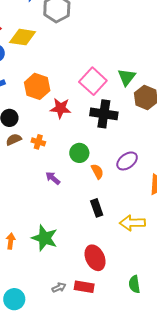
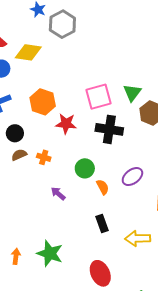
pink square: (93, 81) -> (98, 97), turned 32

